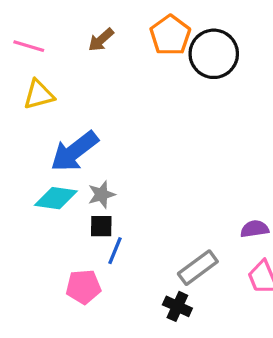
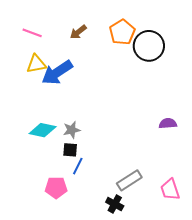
blue arrow: (74, 151) -> (57, 72), moved
purple semicircle: (255, 229) -> (168, 123), moved

